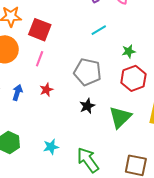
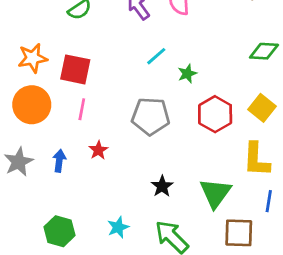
green star: (129, 51) -> (187, 74), moved
black star: (87, 106) -> (162, 186), moved
green triangle: (120, 117) -> (215, 193), moved

